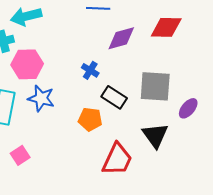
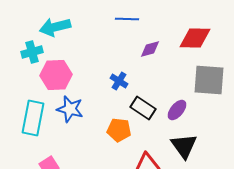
purple diamond: (121, 38) -> (150, 49), size x0.7
gray square: (155, 86) -> (209, 80), moved
purple ellipse: (188, 108) -> (177, 110), moved

